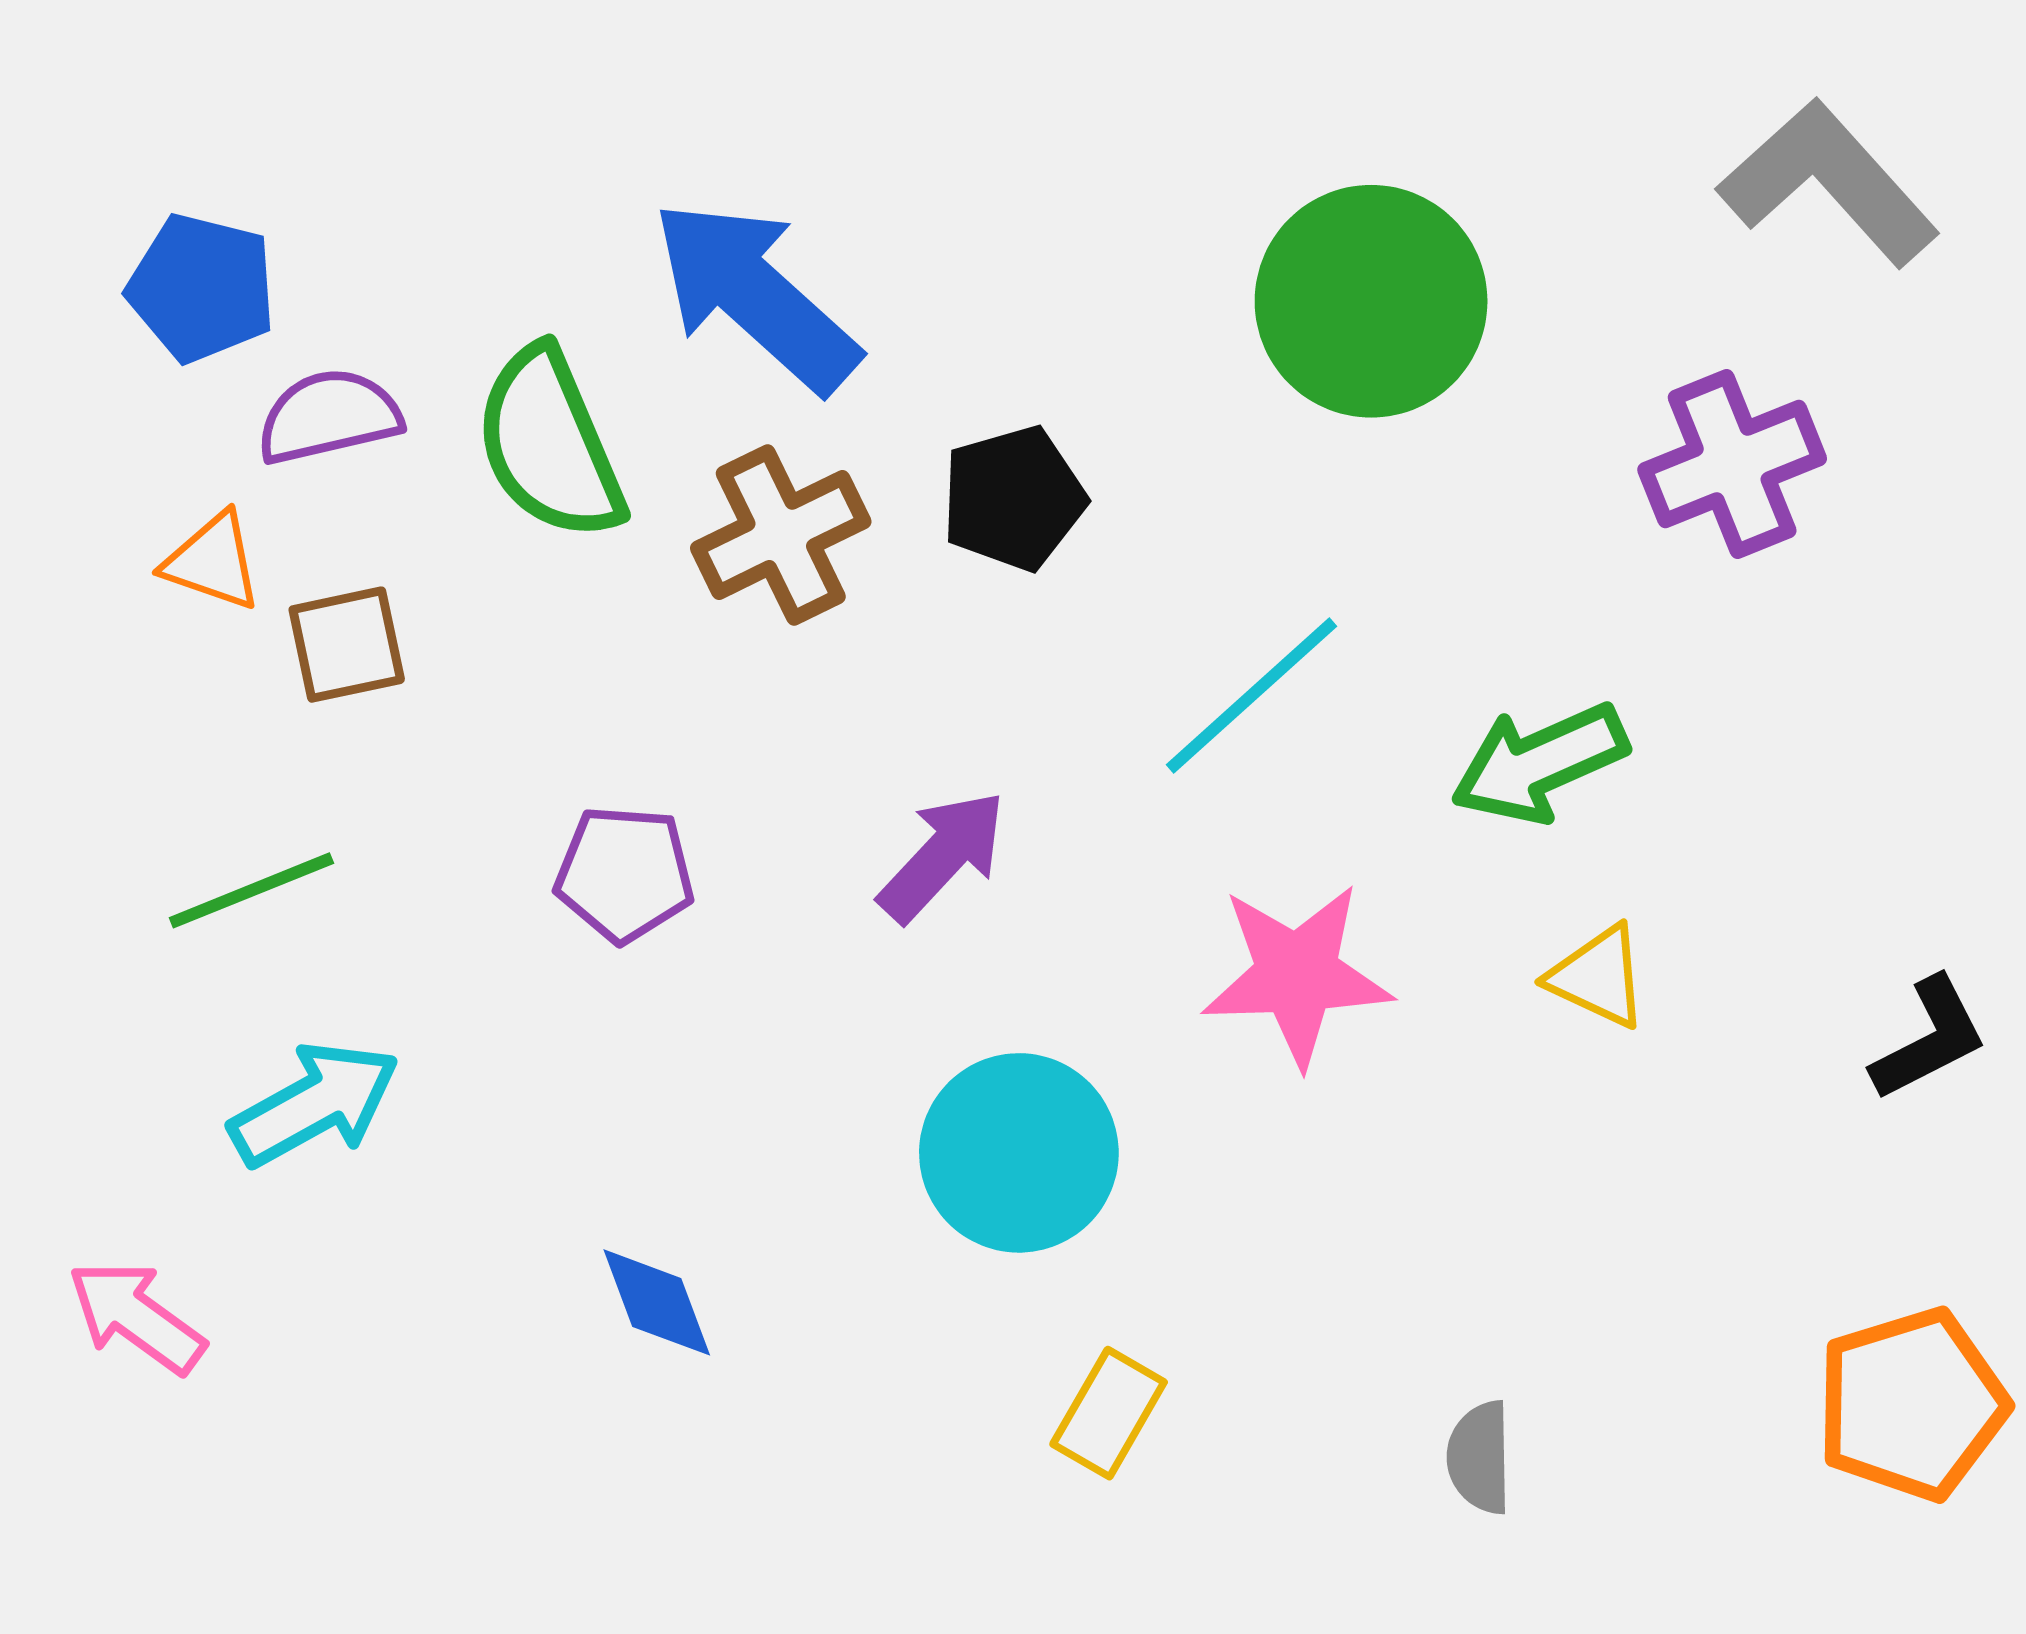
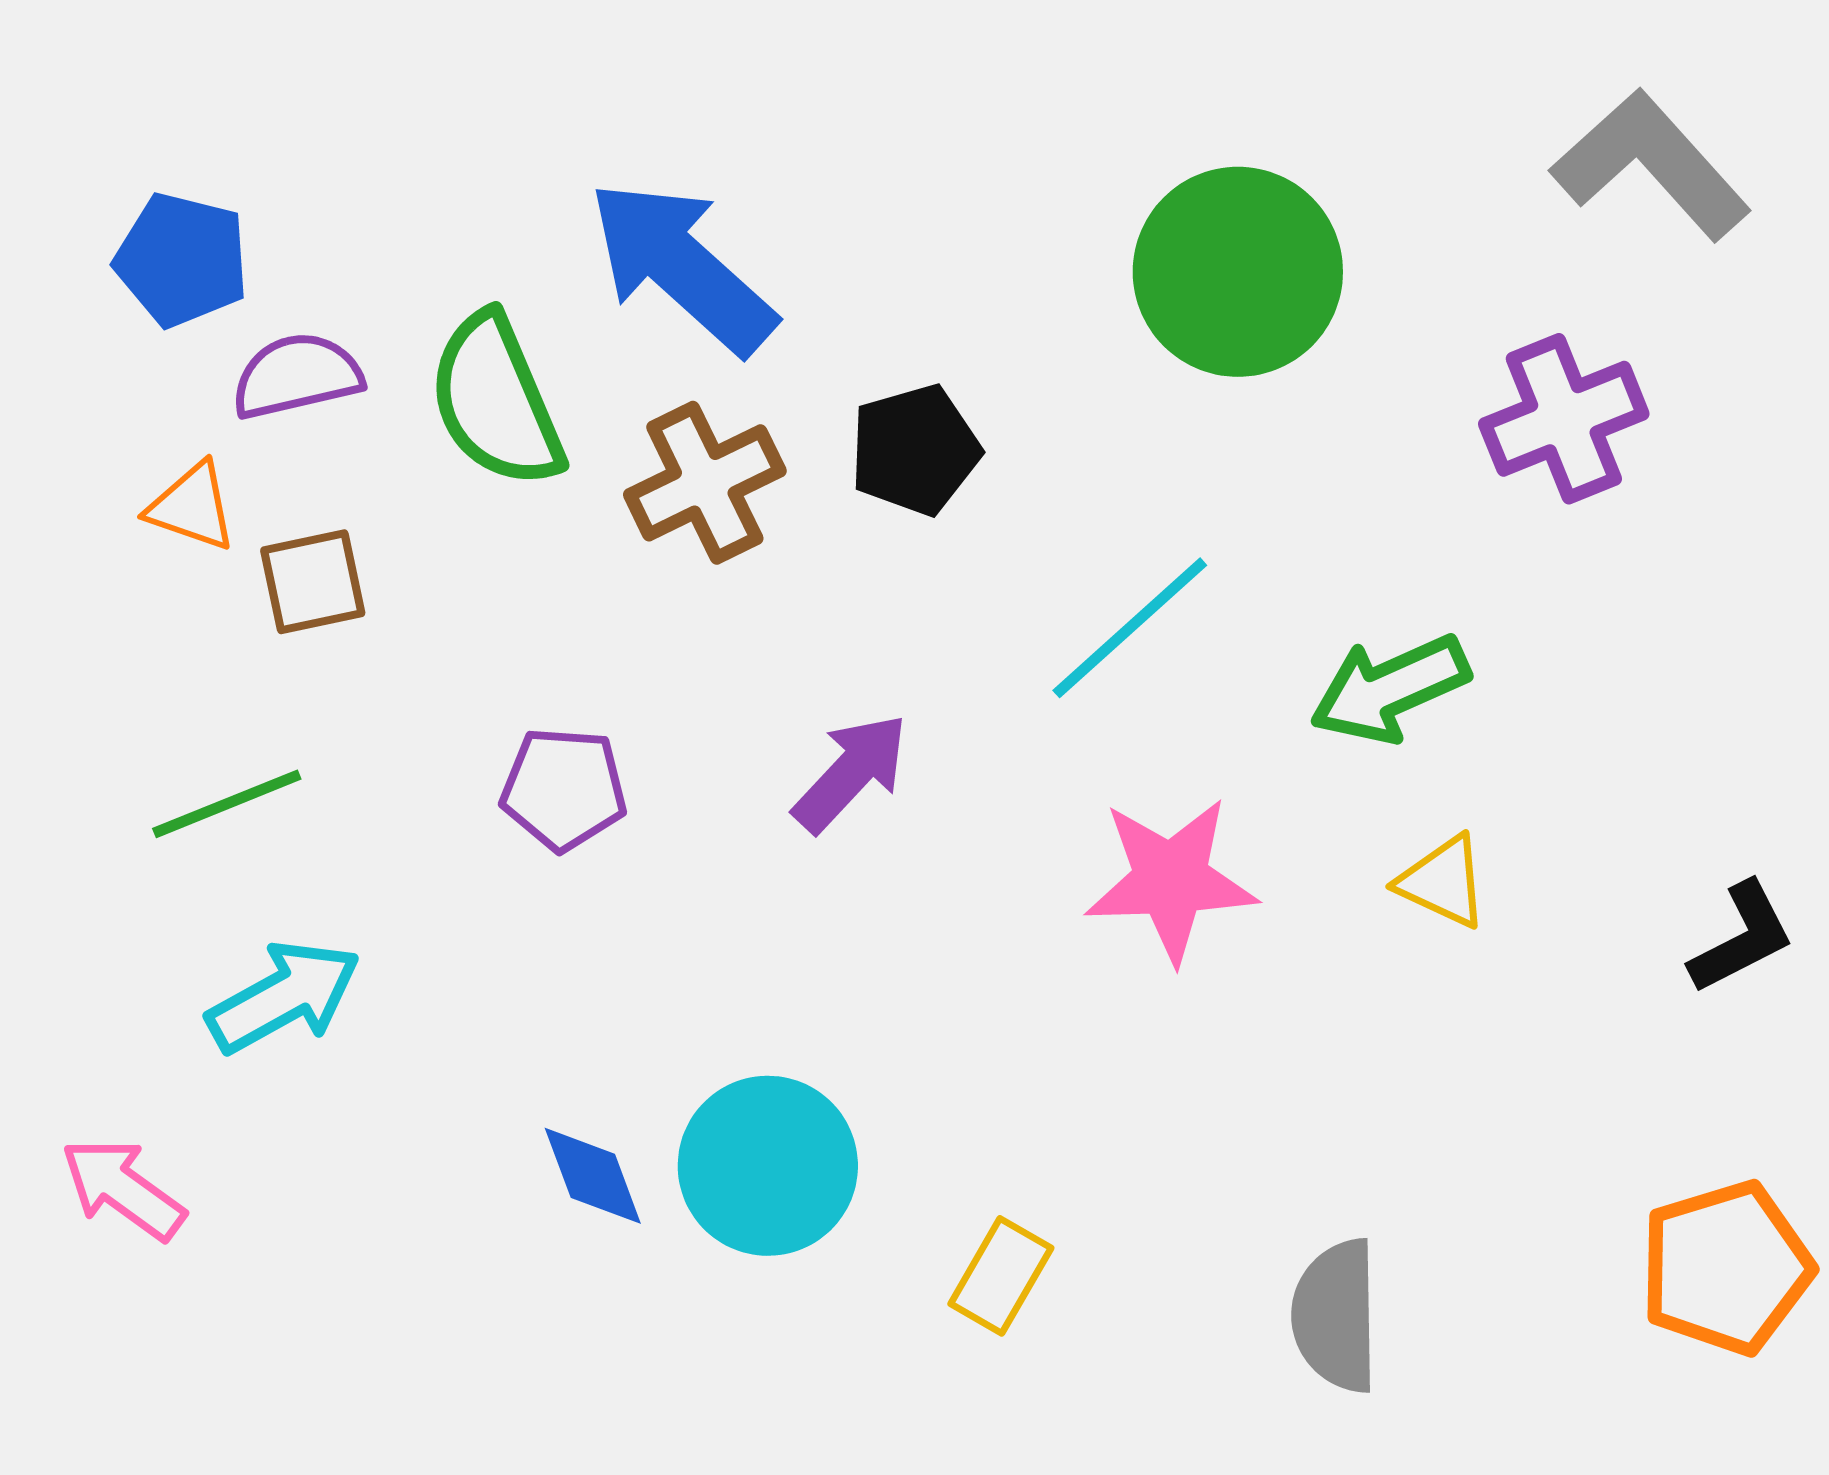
cyan circle: (1019, 1153) -> (768, 1166), moved
gray semicircle: (1480, 1457) -> (1336, 1316), size x1.5

